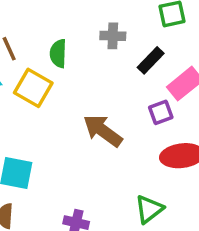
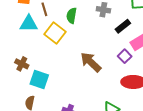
purple square: (161, 112) -> (125, 56), turned -32

